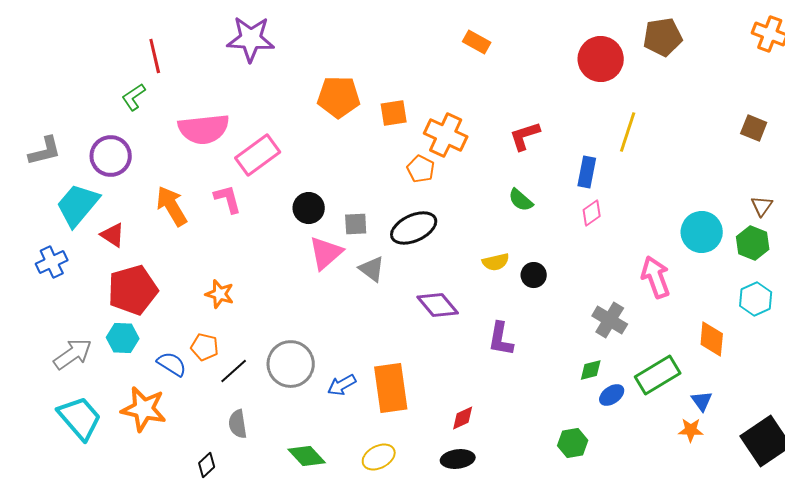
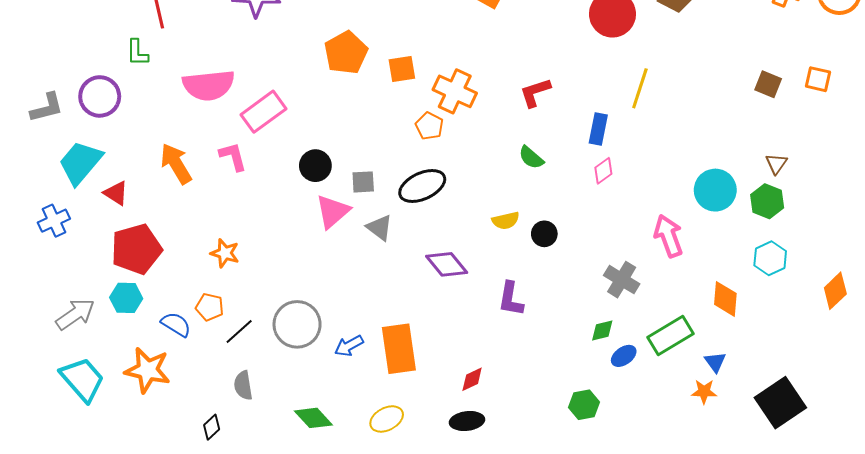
green L-shape: (134, 97) -> (137, 53), turned -56
orange pentagon: (339, 97) -> (346, 53), turned -30
purple circle: (111, 156) -> (100, 96), moved

